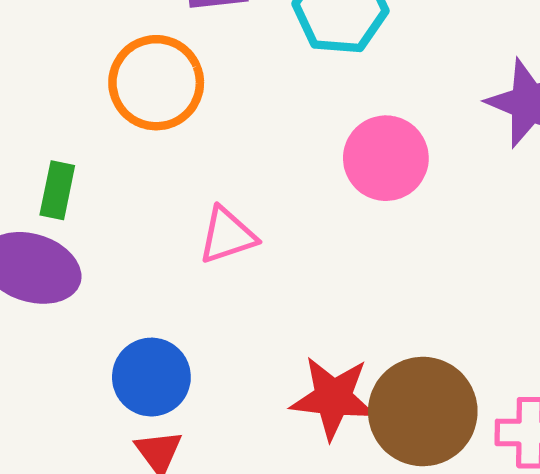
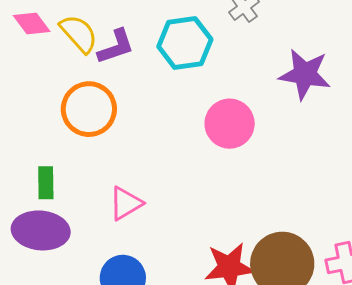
pink triangle: (227, 235) -> (126, 203), moved

